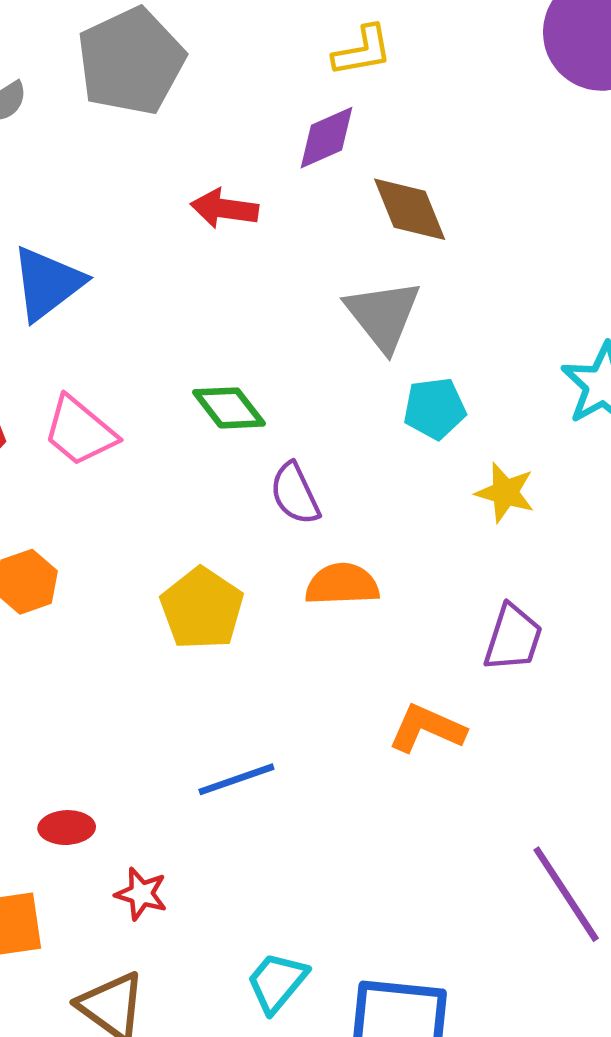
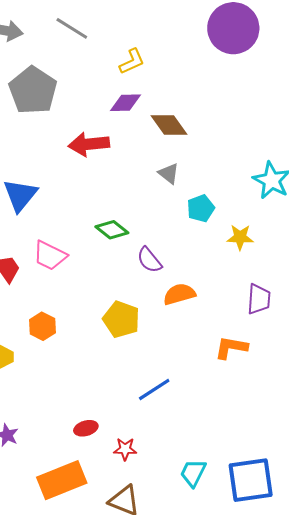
purple diamond: (327, 138) -> (126, 103), turned 36
red arrow: (224, 209) -> (89, 144), size x1.4
gray triangle: (383, 315) -> (169, 173), size x0.6

